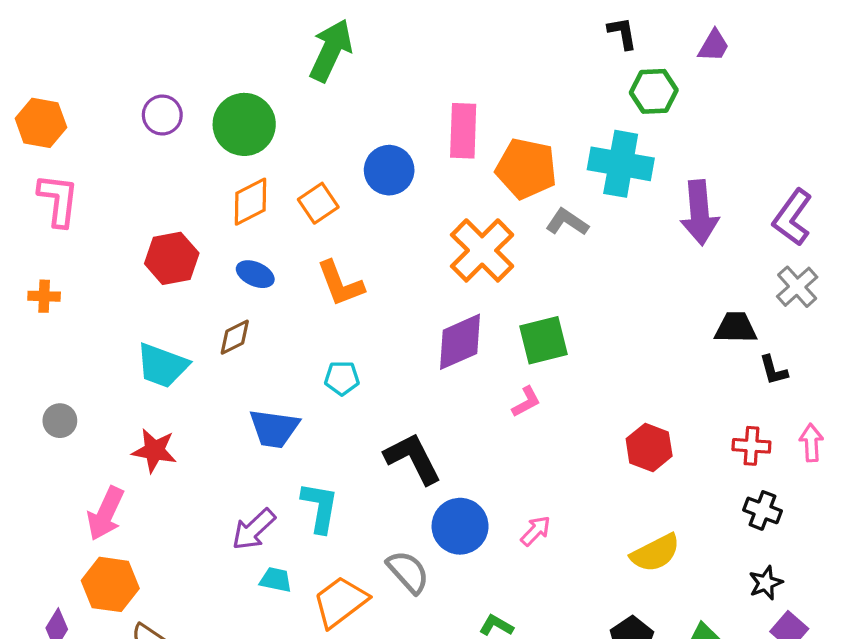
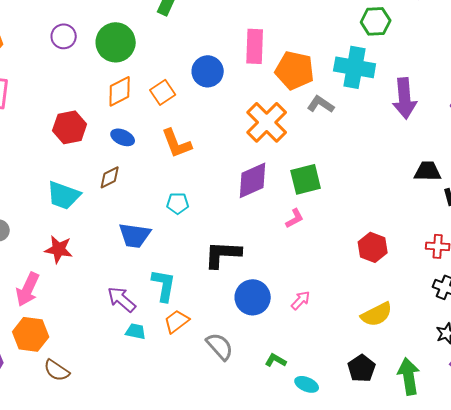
black L-shape: (413, 458) -> (223, 254), turned -60
purple arrow: (254, 529) -> (122, 299), turned 84
gray semicircle: (408, 572) -> (220, 346), moved
orange trapezoid: (340, 602) -> (177, 321), moved, size x0.7

